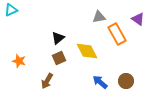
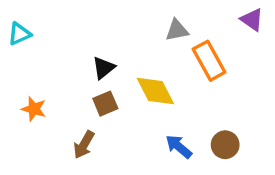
cyan triangle: (11, 10) -> (19, 34), moved
purple triangle: (138, 19) -> (252, 20), moved

